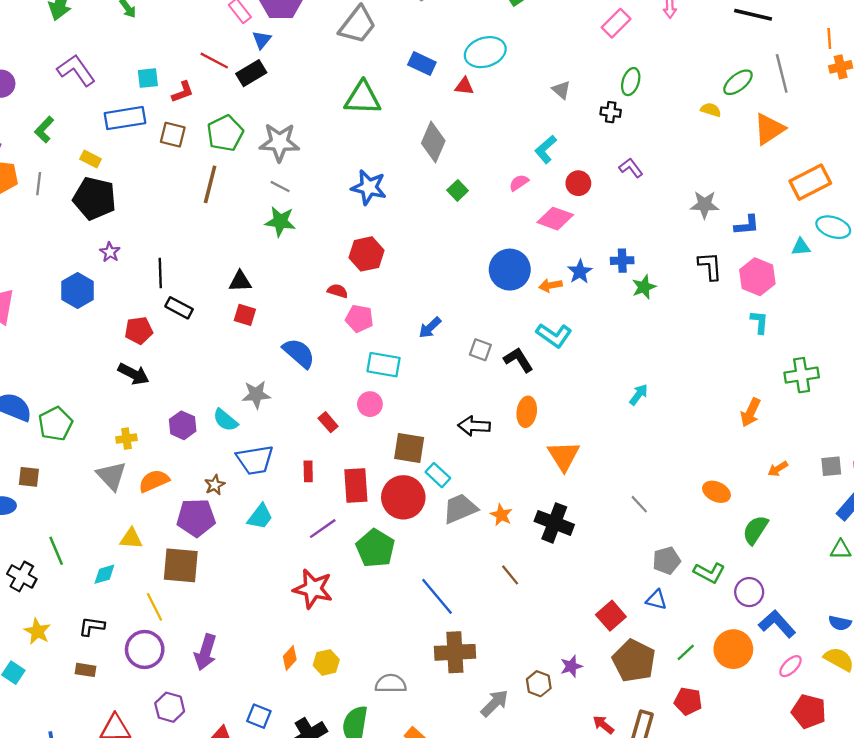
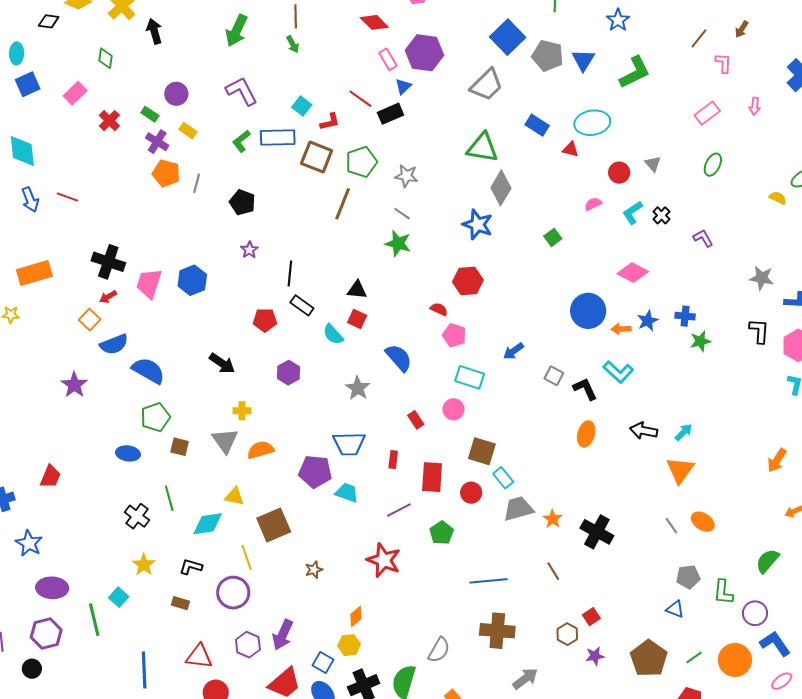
cyan square: (148, 78) -> (302, 106), turned 36
black cross: (611, 112) -> (661, 215), moved, turned 30
green L-shape: (44, 130) -> (241, 141), moved
brown square: (173, 135) -> (317, 157), size x1.4
gray star: (279, 142) -> (406, 176), size x0.7
gray diamond: (433, 142) -> (501, 188), moved
yellow rectangle: (91, 159) -> (188, 131), moved
pink semicircle: (519, 183) -> (593, 204), moved
red circle: (578, 183) -> (619, 173), moved
black pentagon: (94, 198) -> (242, 202), size x0.7
blue hexagon: (78, 290) -> (192, 280), moved
black arrow: (134, 374) -> (222, 363), moved
gray star: (256, 395) -> (358, 388), turned 30
cyan semicircle: (225, 420) -> (333, 334), moved
green pentagon: (55, 424) -> (155, 417), moved
purple hexagon: (183, 425) -> (289, 373), moved
black arrow: (474, 426) -> (644, 431), moved
orange triangle: (564, 456) -> (680, 470), moved
brown square: (29, 477) -> (180, 447), moved
brown star: (215, 485) -> (314, 570), moved
orange ellipse: (716, 492) -> (703, 522), moved
red circle: (403, 497) -> (471, 493), size x0.6
cyan trapezoid: (260, 517) -> (347, 493), turned -115
purple pentagon: (196, 518) -> (315, 472), moved
green pentagon: (375, 548) -> (442, 533), size x0.7
brown square: (181, 565) -> (274, 525), turned -36
green L-shape: (709, 573) -> (723, 592), turned 60
cyan diamond: (104, 574) -> (208, 524), size x1.5
blue line: (437, 596) -> (489, 581), turned -63
red square: (611, 616) -> (591, 617), moved, size x0.7
purple arrow: (205, 652) -> (283, 635), moved
yellow hexagon: (326, 662) -> (349, 645), moved
gray semicircle: (391, 684) -> (439, 650), turned 112
brown hexagon: (539, 684) -> (567, 634), moved

